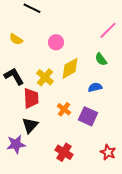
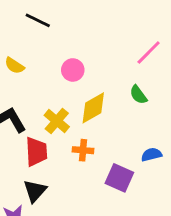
blue semicircle: (95, 87) -> (151, 155), moved
orange cross: (64, 109) -> (83, 150), moved, turned -32

